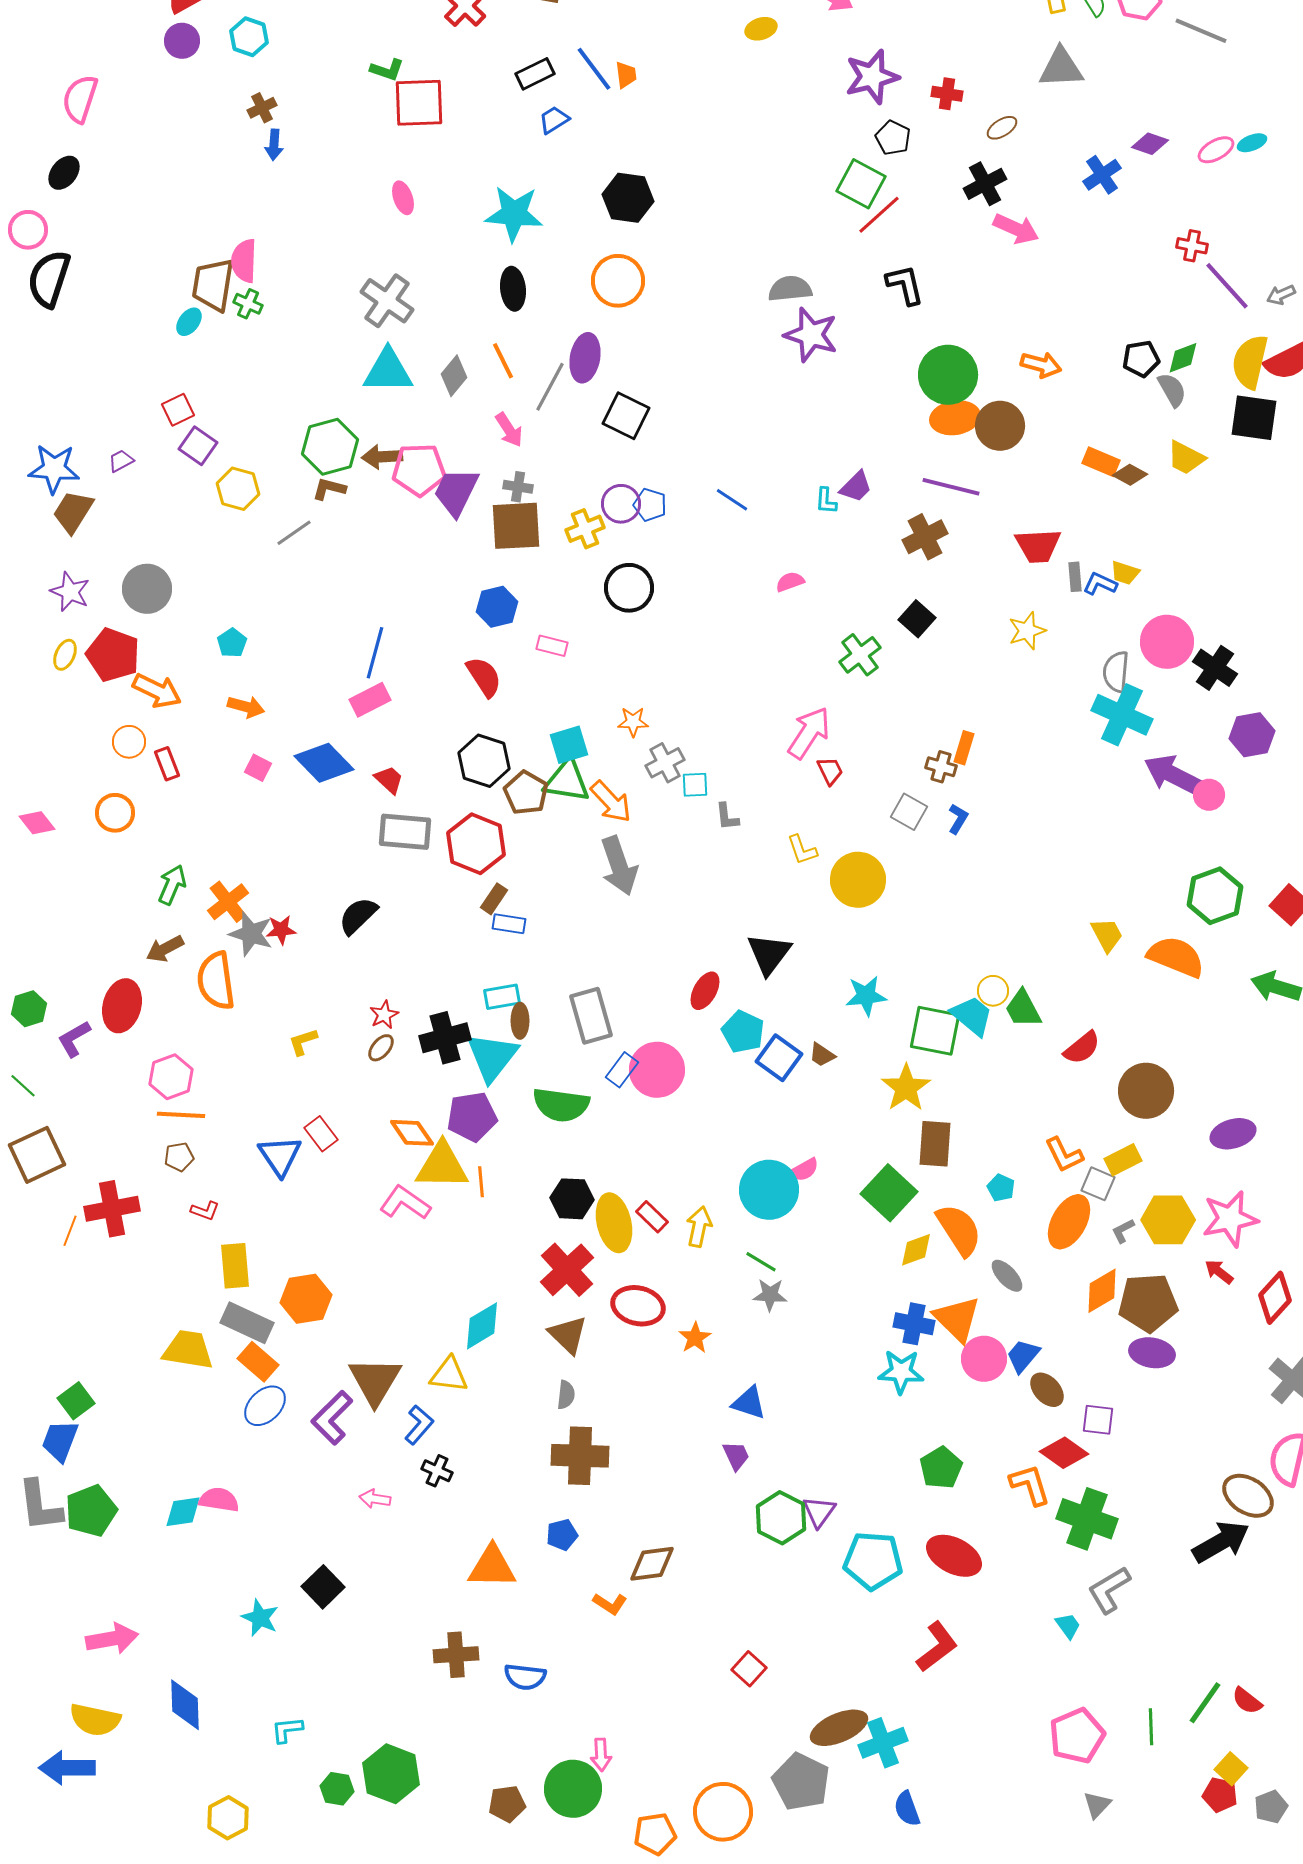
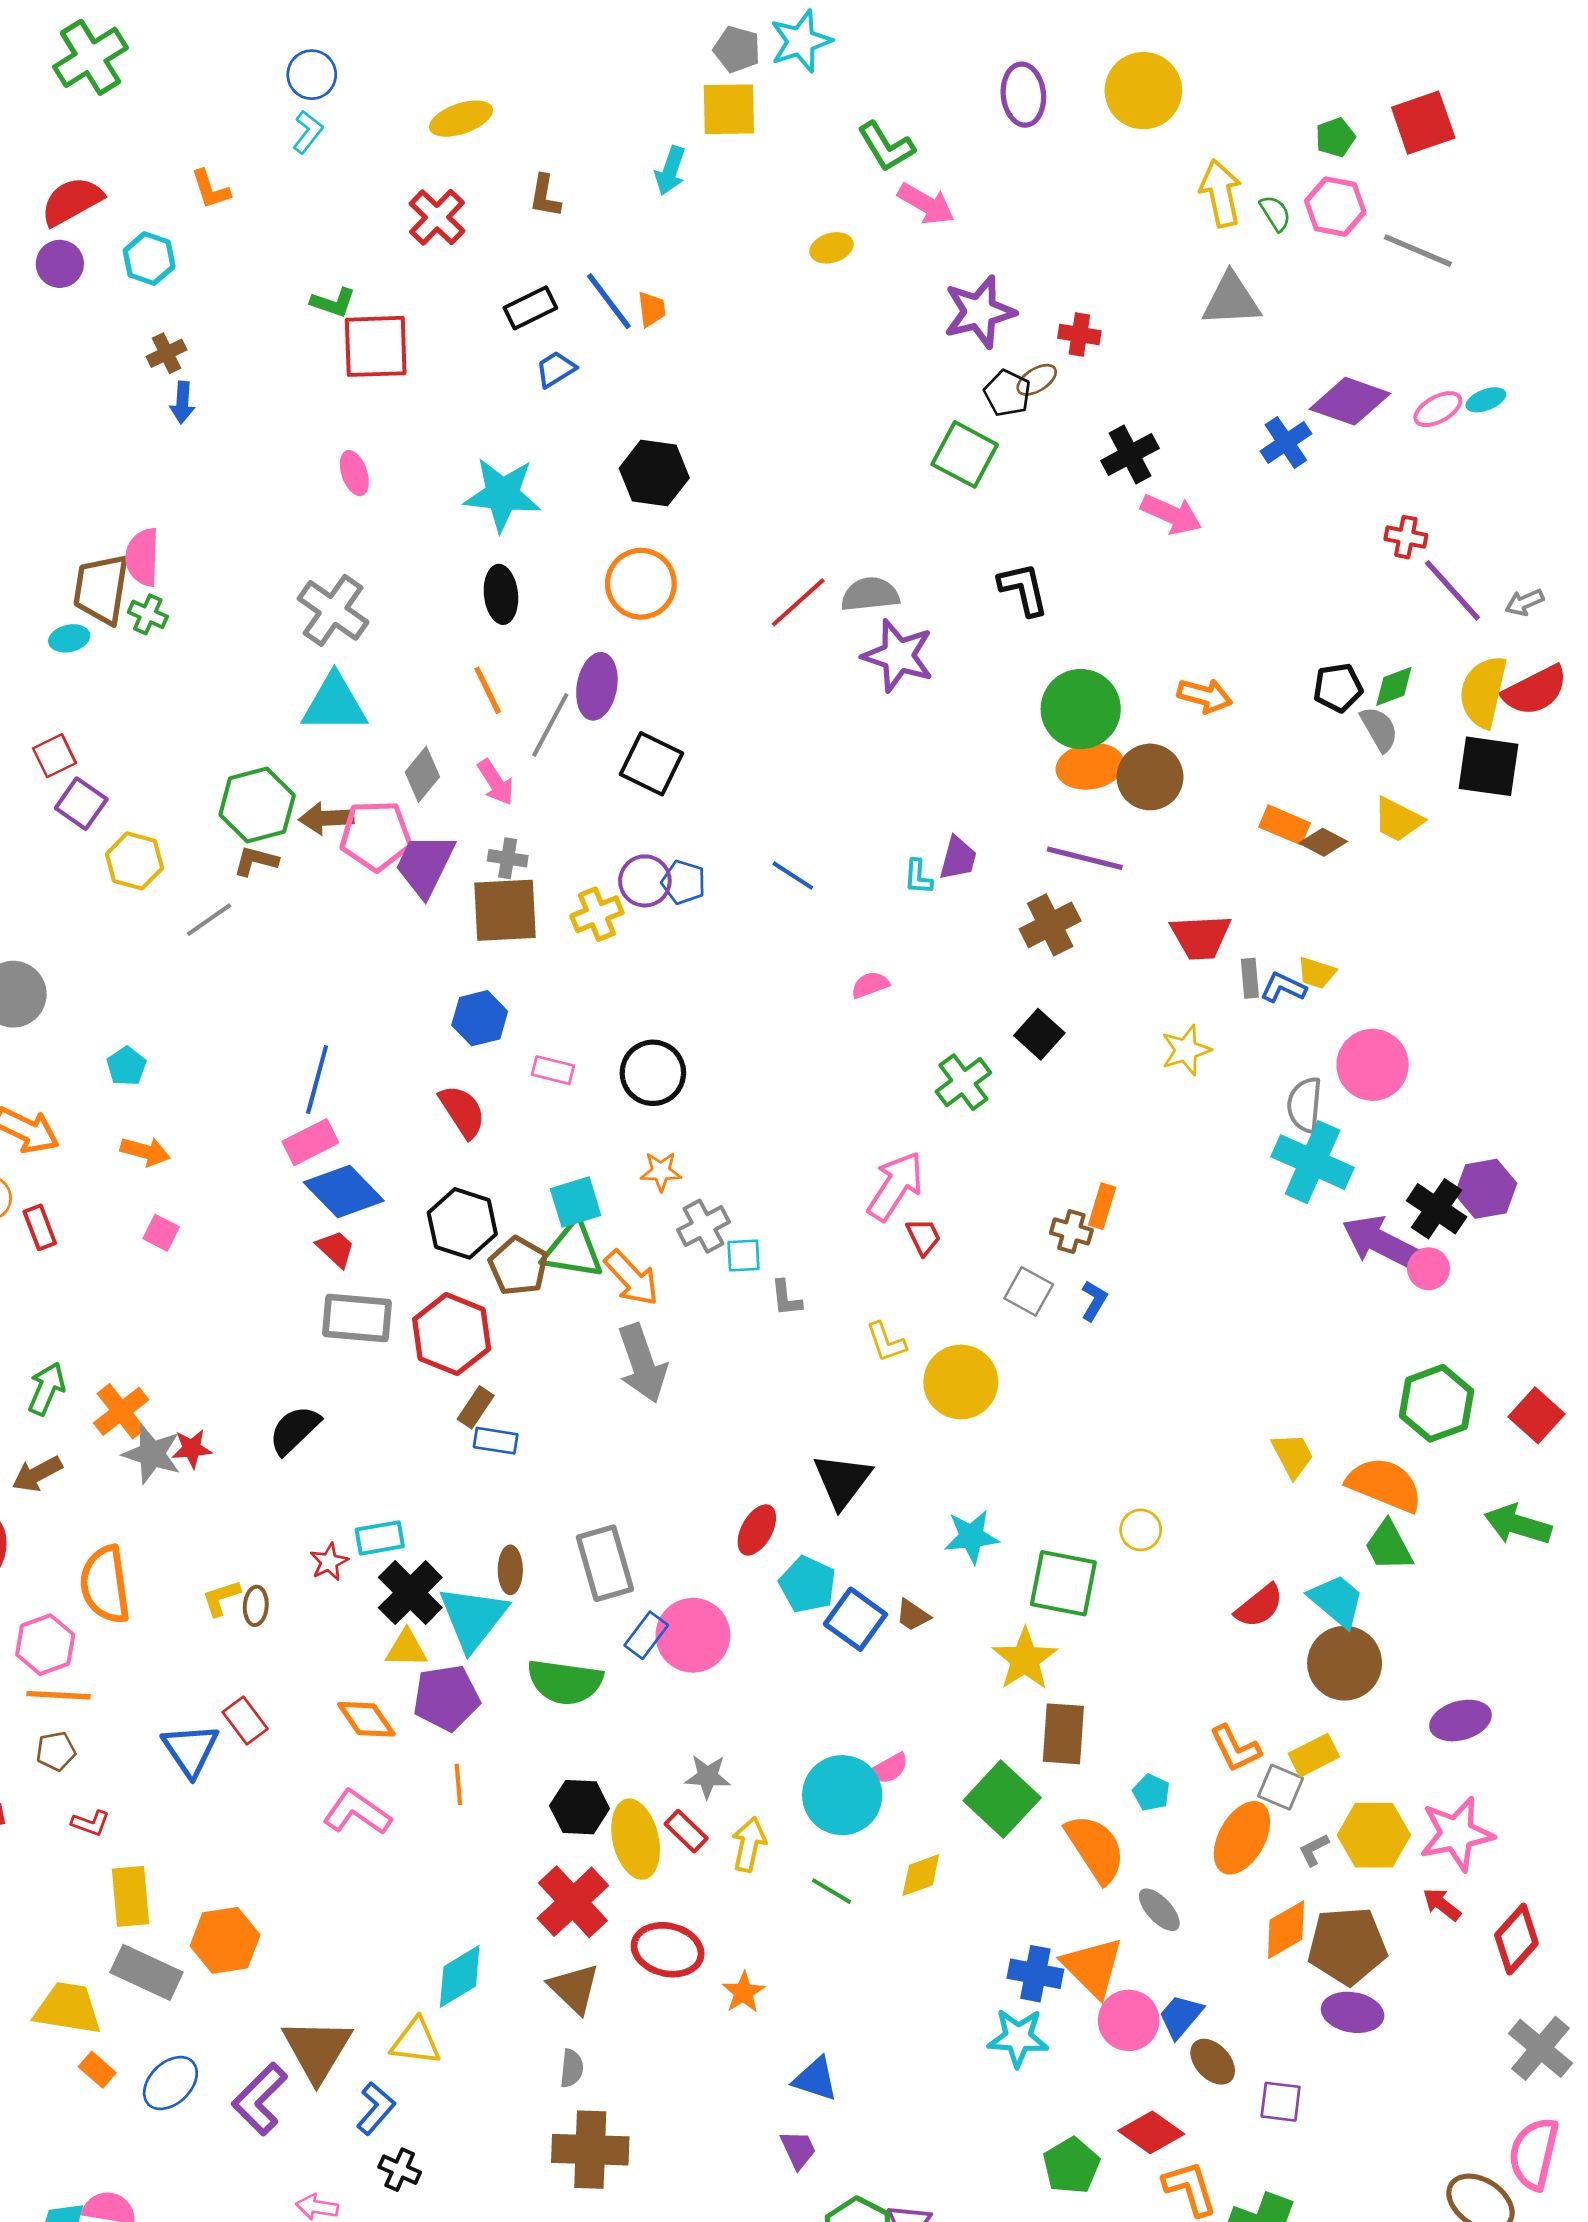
brown ellipse: (1002, 128) -> (1037, 380), moved
purple diamond: (1150, 144) -> (1350, 401), size x1.6
red line: (879, 215) -> (798, 602), moved
cyan ellipse: (189, 322) -> (69, 638), turned 40
gray diamond: (454, 376) -> (422, 774), moved
purple trapezoid: (856, 487) -> (958, 858), turned -30
black circle: (629, 588) -> (653, 1073), moved
black cross: (1215, 668) -> (1437, 1209), moved
blue diamond: (324, 763) -> (344, 1191), moved
orange semicircle: (216, 981) -> (105, 1585), moved
cyan rectangle: (502, 997) -> (380, 1538), moved
green trapezoid: (1023, 1009) -> (1389, 1546), moved
cyan trapezoid: (972, 1016) -> (1337, 1601), moved
black cross: (445, 1038) -> (410, 1593), turned -30
brown ellipse: (381, 1048) -> (256, 1606), moved, turned -36
yellow triangle: (442, 1166) -> (406, 1649), moved, size x0.6
yellow diamond: (916, 1250) -> (921, 1875), moved
gray star: (770, 1295) -> (708, 1776), moved
orange rectangle: (258, 1362) -> (97, 2070), moved, size x0.7
red diamond: (1064, 1453) -> (1151, 2132), moved

